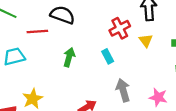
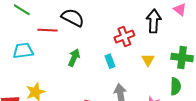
yellow triangle: (146, 41) -> (148, 60), moved

